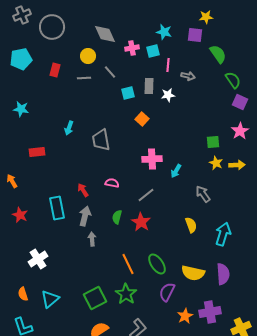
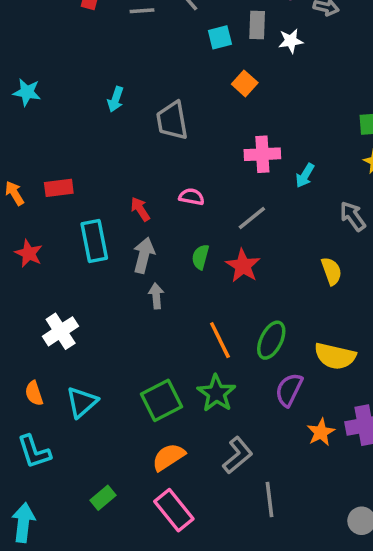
cyan star: (21, 109) -> (27, 92), moved
red rectangle: (37, 152) -> (59, 188), moved
green ellipse: (157, 264) -> (271, 340), turned 60

